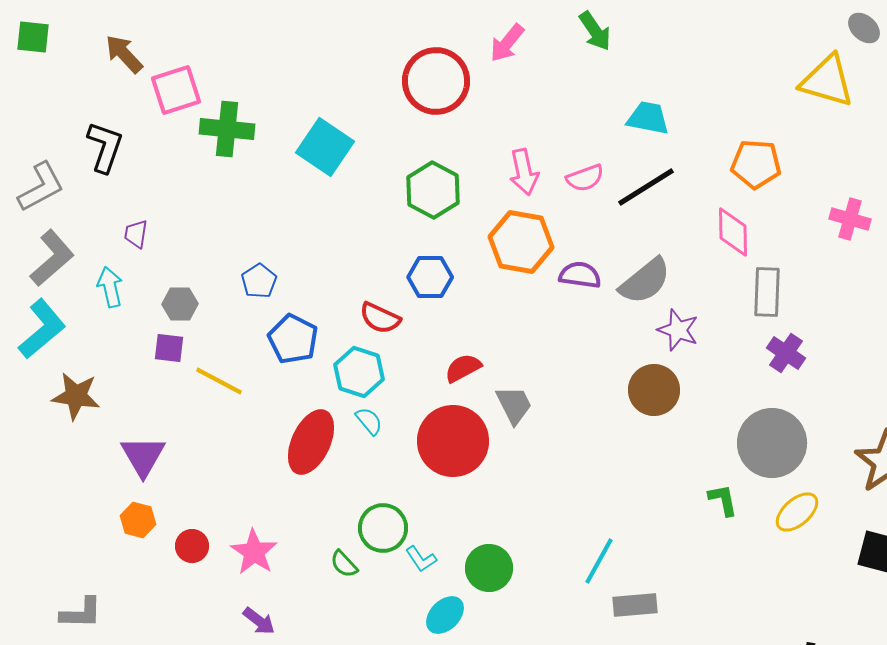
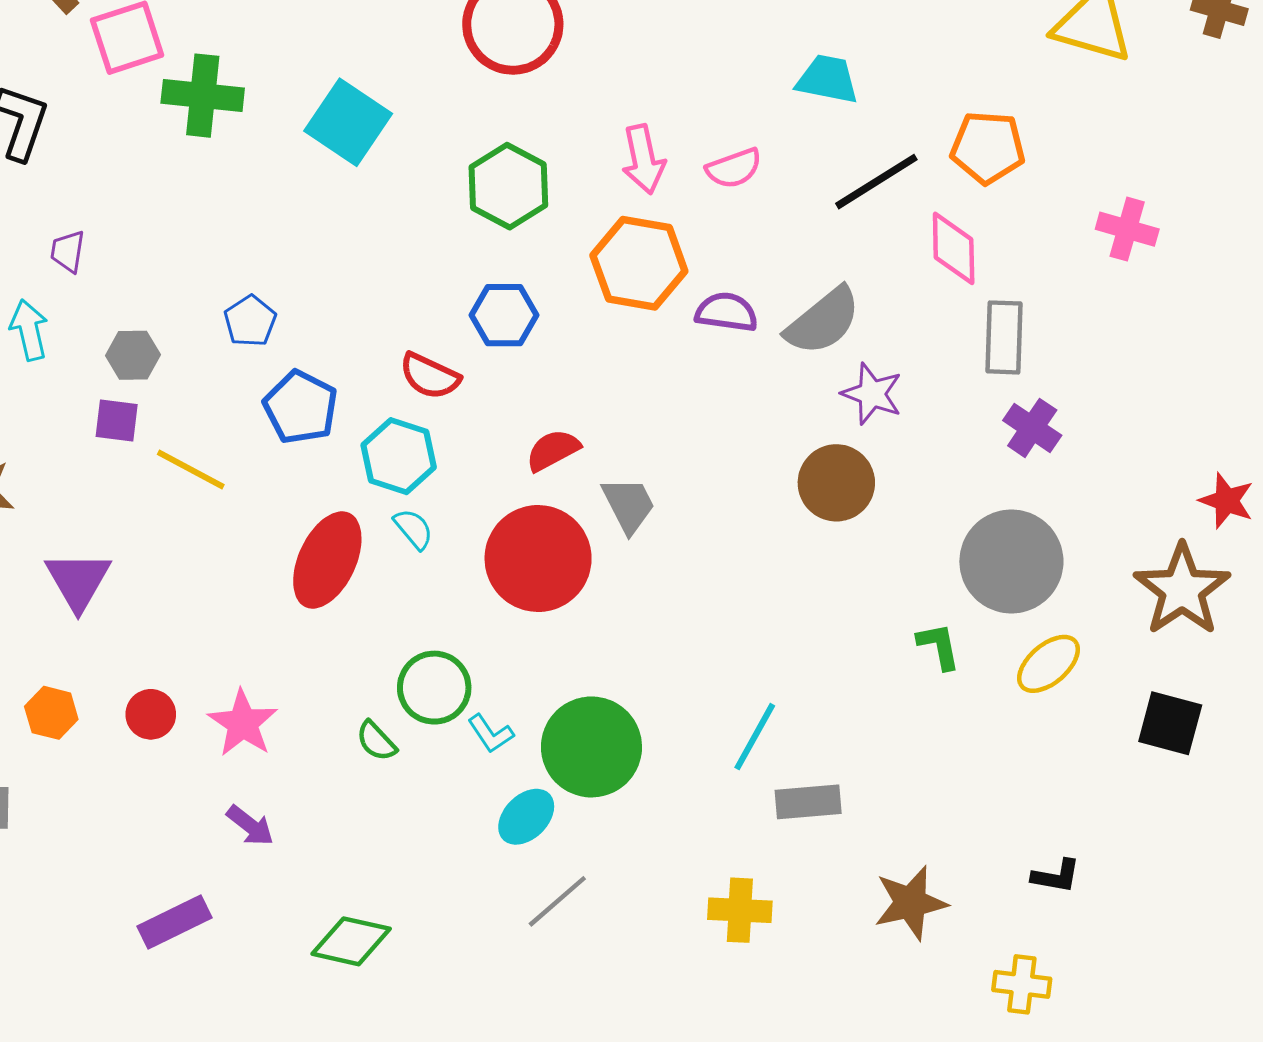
black line: (646, 187) -> (876, 182), moved
orange hexagon: (138, 520) -> (51, 713), moved
green circle: (489, 568) -> (591, 747), size x1.4

